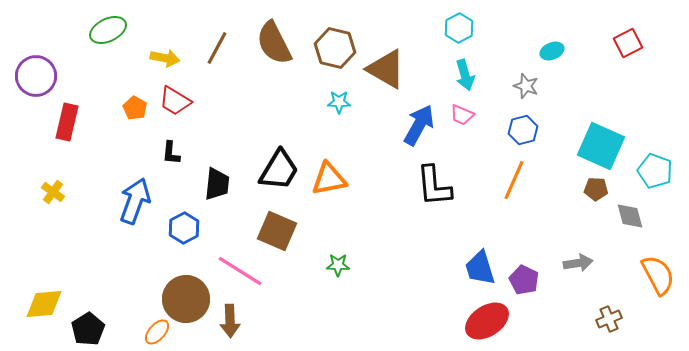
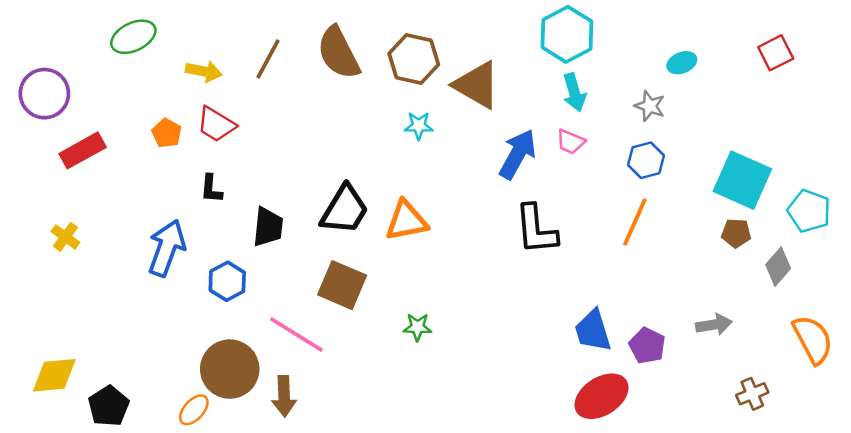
cyan hexagon: (459, 28) -> (567, 34), size x1.5
red rectangle: (67, 122) -> (83, 150), turned 48
gray diamond: (630, 216) -> (778, 267), turned 56

